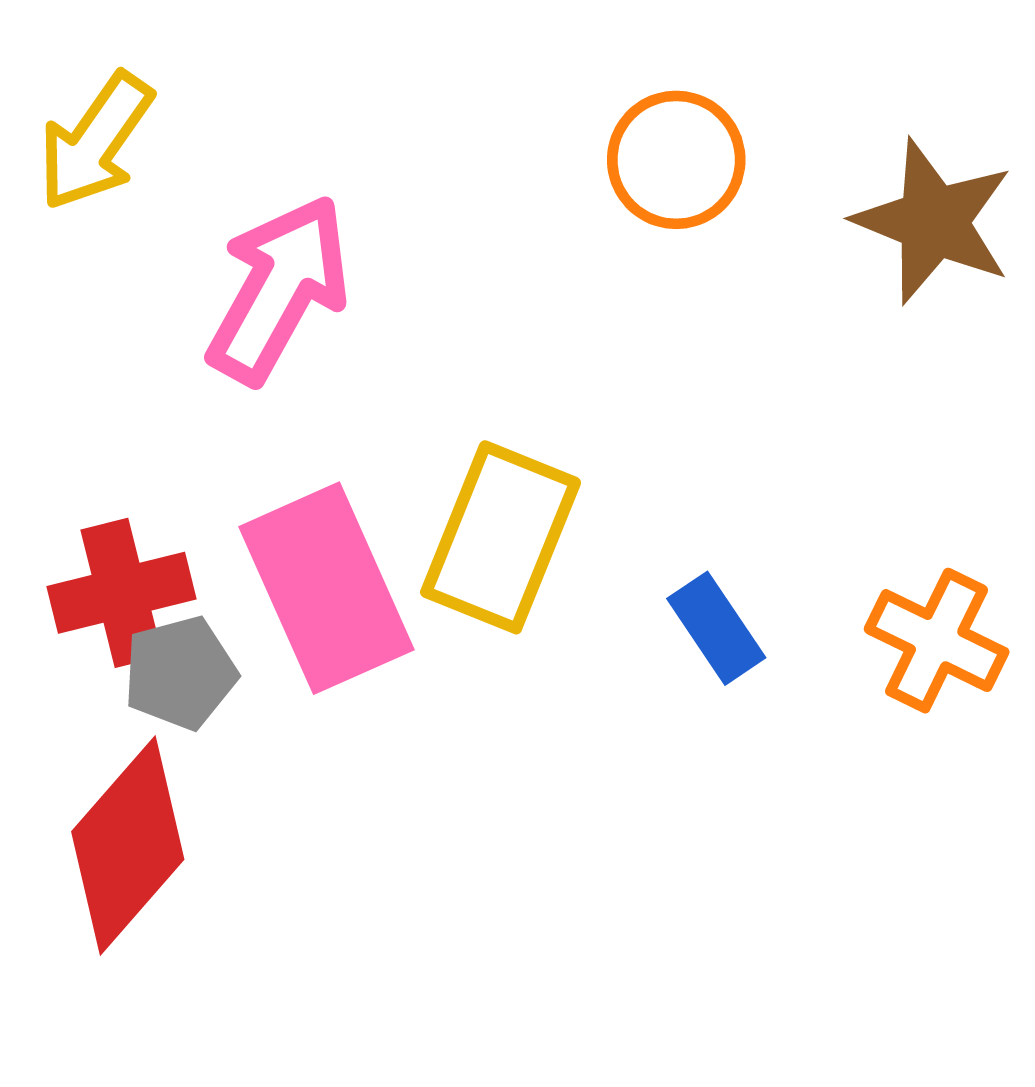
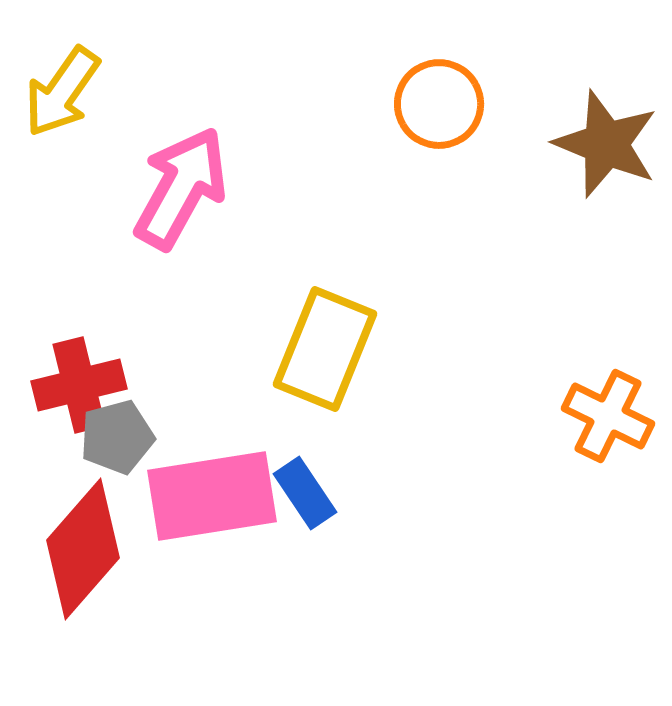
pink rectangle: (326, 588) -> (212, 496), moved, turned -75
blue rectangle: (716, 628) -> (305, 493), moved

